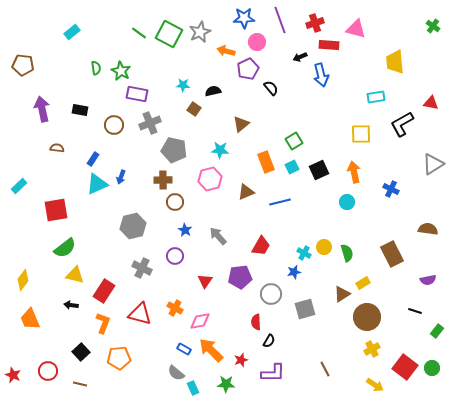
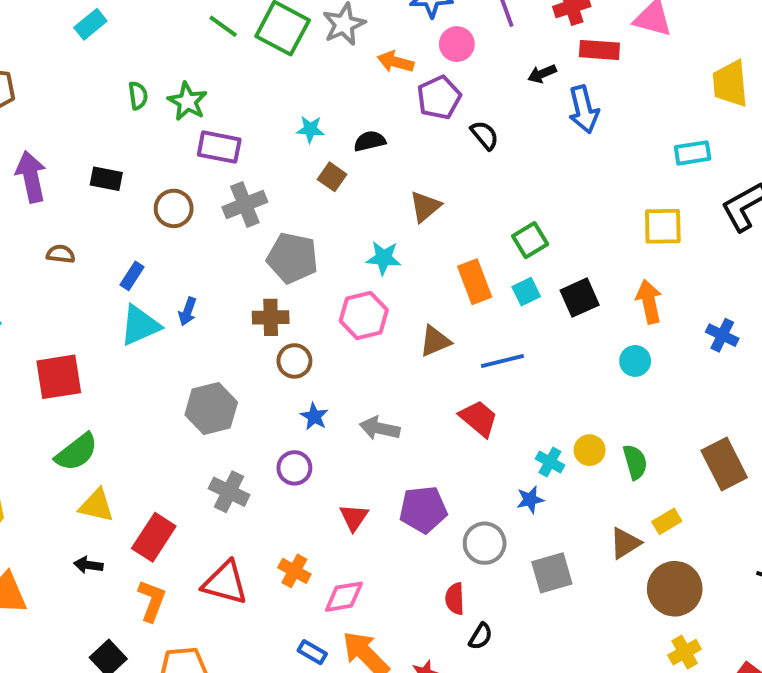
gray arrow: (218, 236) -> (380, 428), turned -36
red trapezoid: (261, 246) -> (479, 418), moved, turned -80

